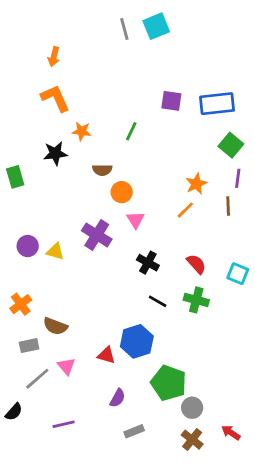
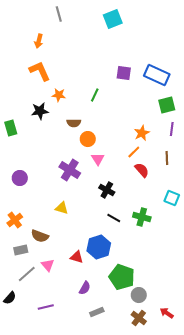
gray line: (124, 29) -> (59, 14), moved
blue rectangle: (217, 104) -> (157, 75), turned 30
green square: (231, 145) -> (167, 105), turned 36
brown line: (228, 206) -> (167, 158), moved
yellow triangle: (55, 252) -> (62, 208), moved
red semicircle: (196, 264) -> (142, 170), moved

